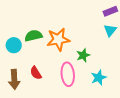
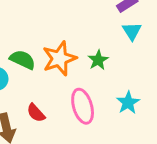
green semicircle: (33, 36) -> (23, 60), turned 48
green star: (83, 55) -> (98, 60), moved

